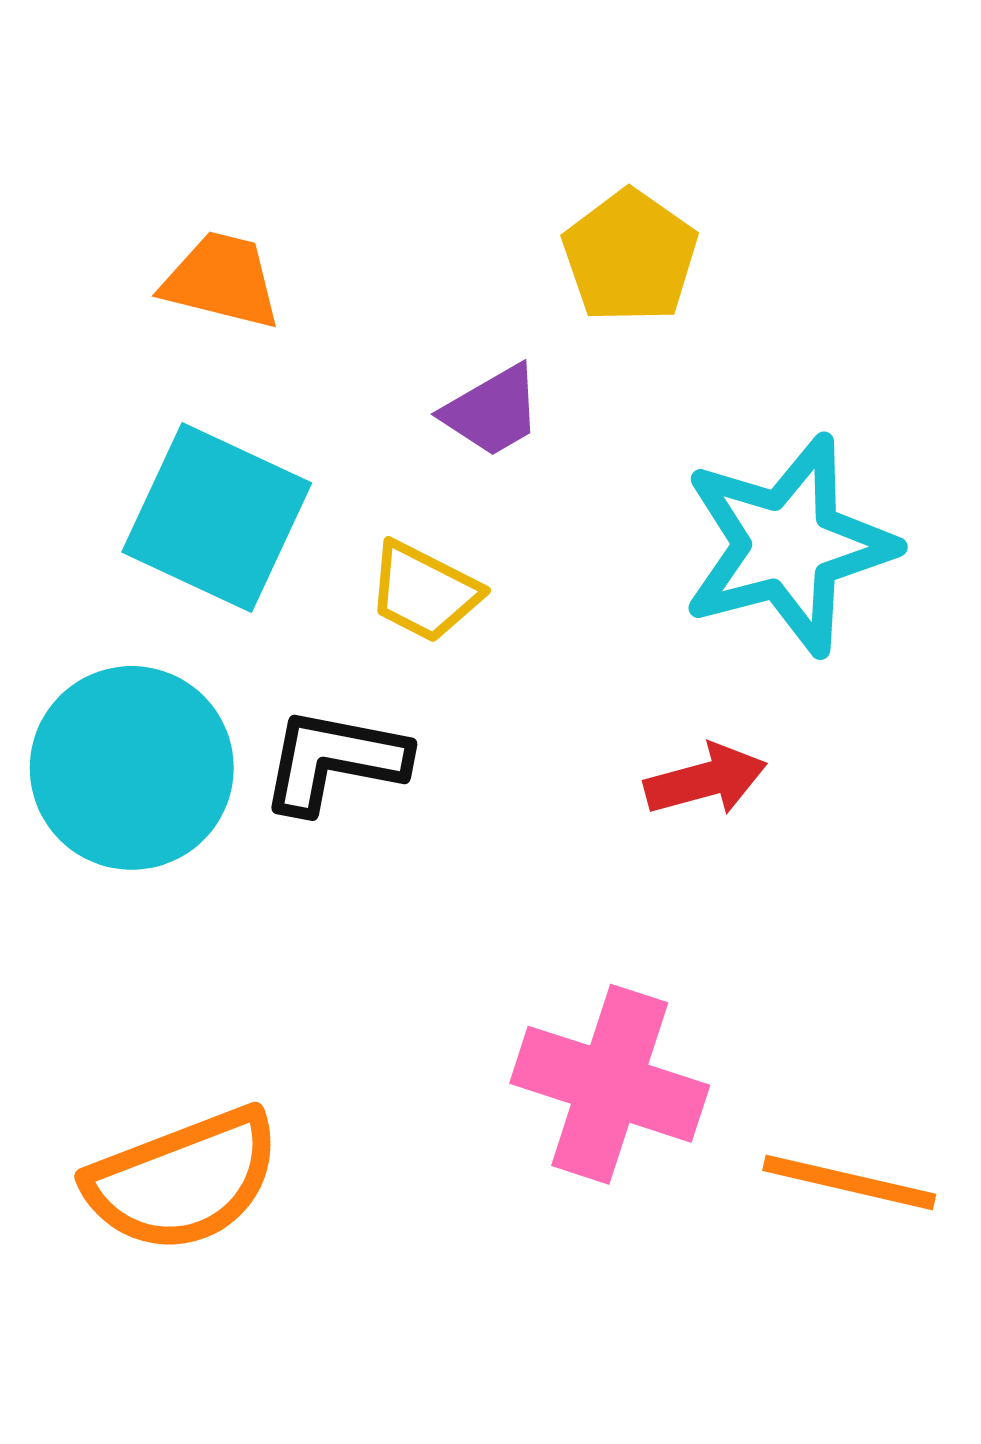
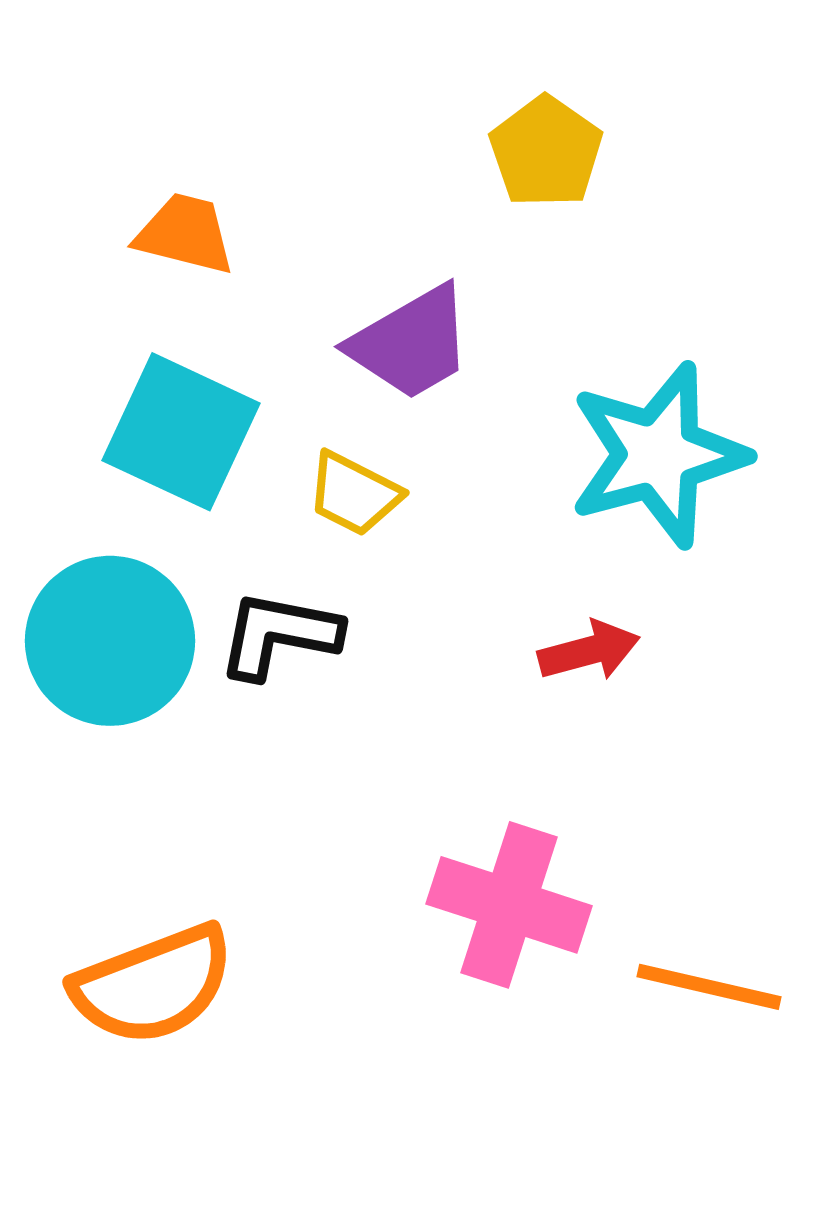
yellow pentagon: (630, 256) -> (546, 152), moved
purple trapezoid: (492, 411) -> (411, 343), size x1.5

